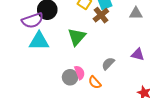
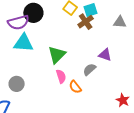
green triangle: (77, 37) -> (57, 55), moved
purple triangle: (138, 54) -> (105, 55), moved
gray circle: (70, 77) -> (17, 84), moved

